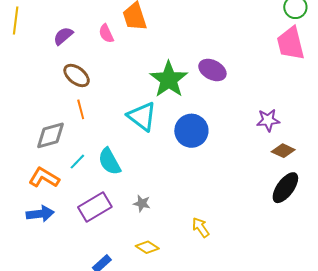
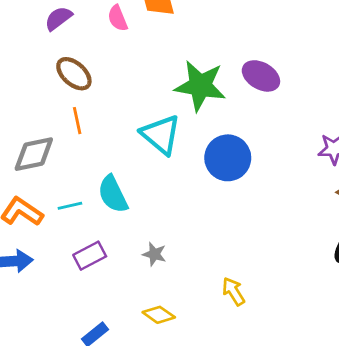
green star: (169, 79) -> (200, 86), turned -30
cyan line: (77, 162) -> (70, 206), moved, turned 30
purple rectangle: (95, 207) -> (90, 256), size x0.7

